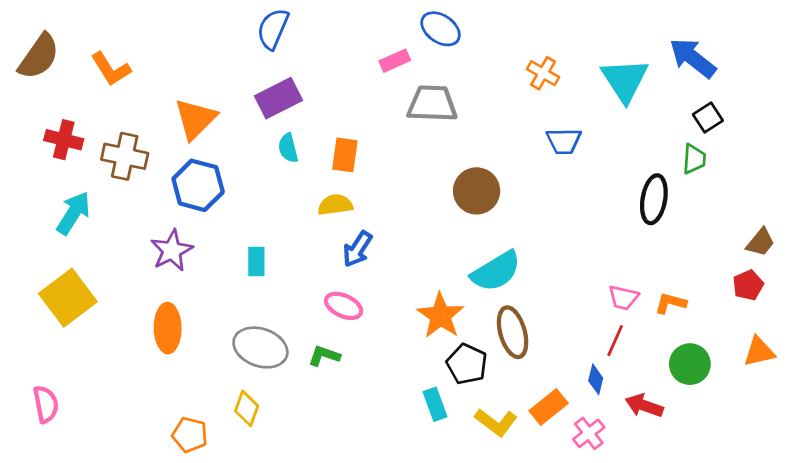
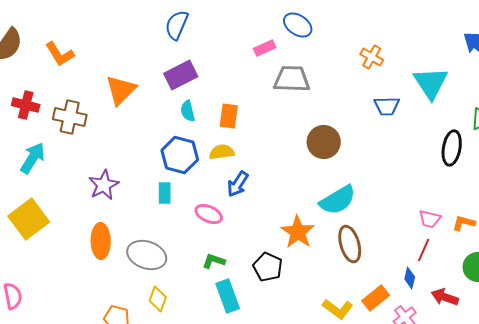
cyan triangle: (625, 80) -> (431, 83), moved
blue hexagon: (198, 185) -> (180, 155), moved
pink ellipse: (344, 306) -> (209, 214), moved
gray ellipse: (260, 347) -> (147, 255), moved
black pentagon: (467, 364) -> (268, 267), moved
cyan rectangle: (435, 404) -> (228, 296), moved, size x1.4

